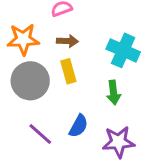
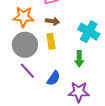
purple line: (40, 134) -> (27, 71), moved

